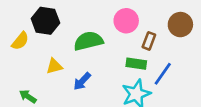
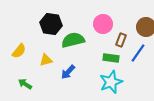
black hexagon: (45, 21) -> (51, 24), moved
yellow semicircle: (20, 41) -> (19, 51), moved
blue line: (163, 74) -> (138, 53), moved

